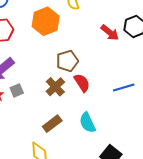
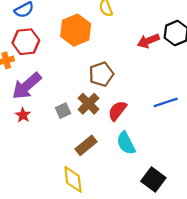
red arrow: (110, 33) -> (148, 41), turned 120
red semicircle: (82, 83) -> (117, 111), moved, turned -108
gray square: (17, 90) -> (63, 111), moved

